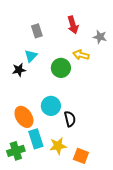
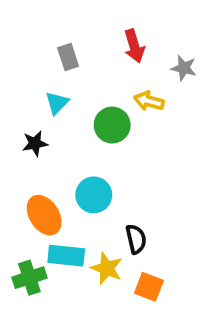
black star: (19, 70) -> (35, 143), moved
black semicircle: (70, 119) -> (136, 239), moved
cyan rectangle: (36, 139) -> (66, 256), turned -66
yellow star: (58, 146) -> (107, 268), turned 30

